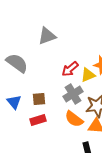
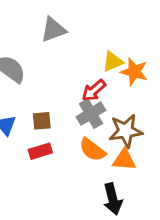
red arrow: (70, 69) -> (94, 90), moved
yellow triangle: (88, 75) -> (113, 62), moved

